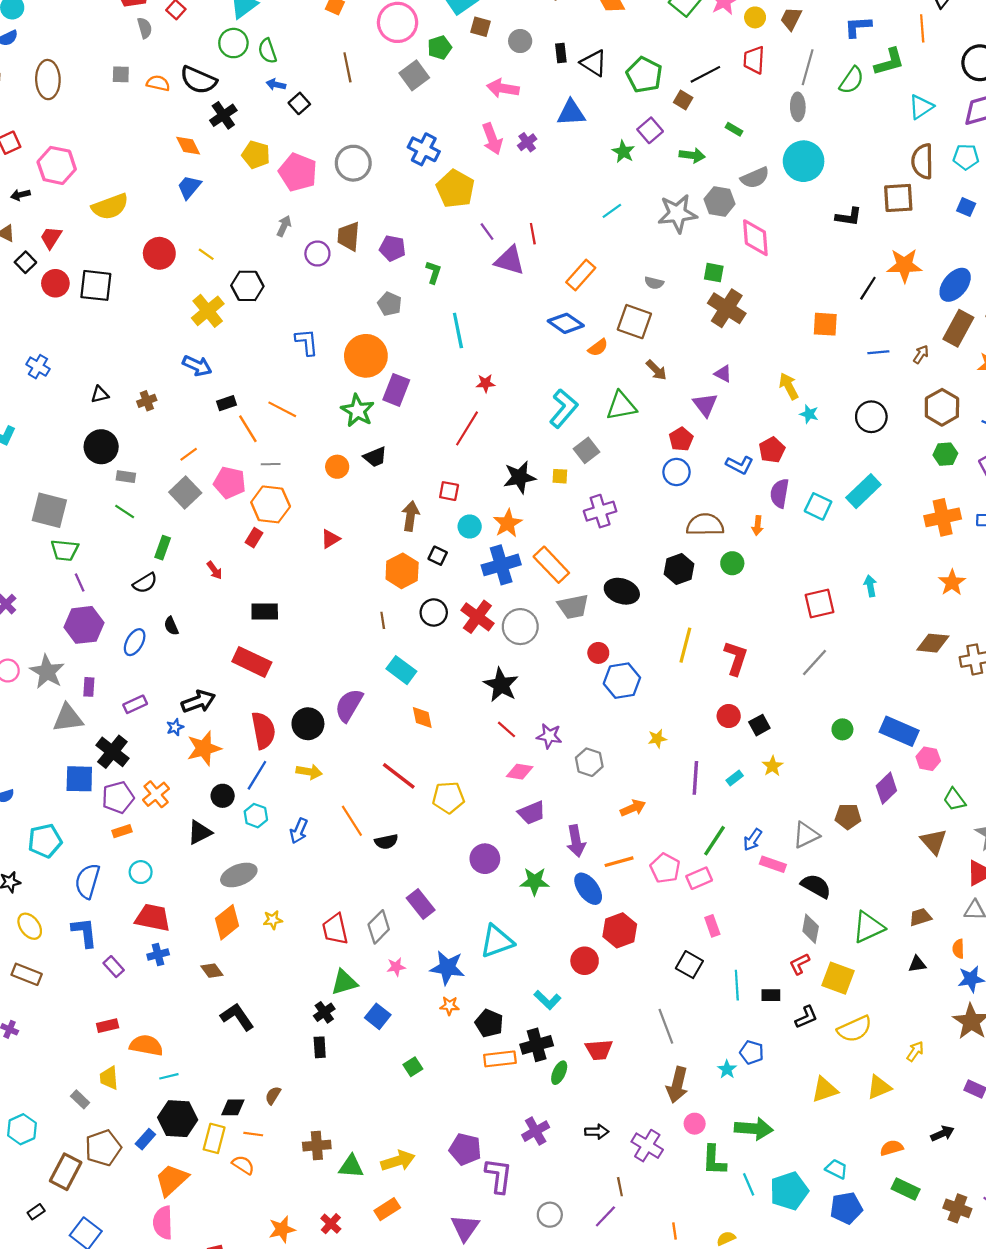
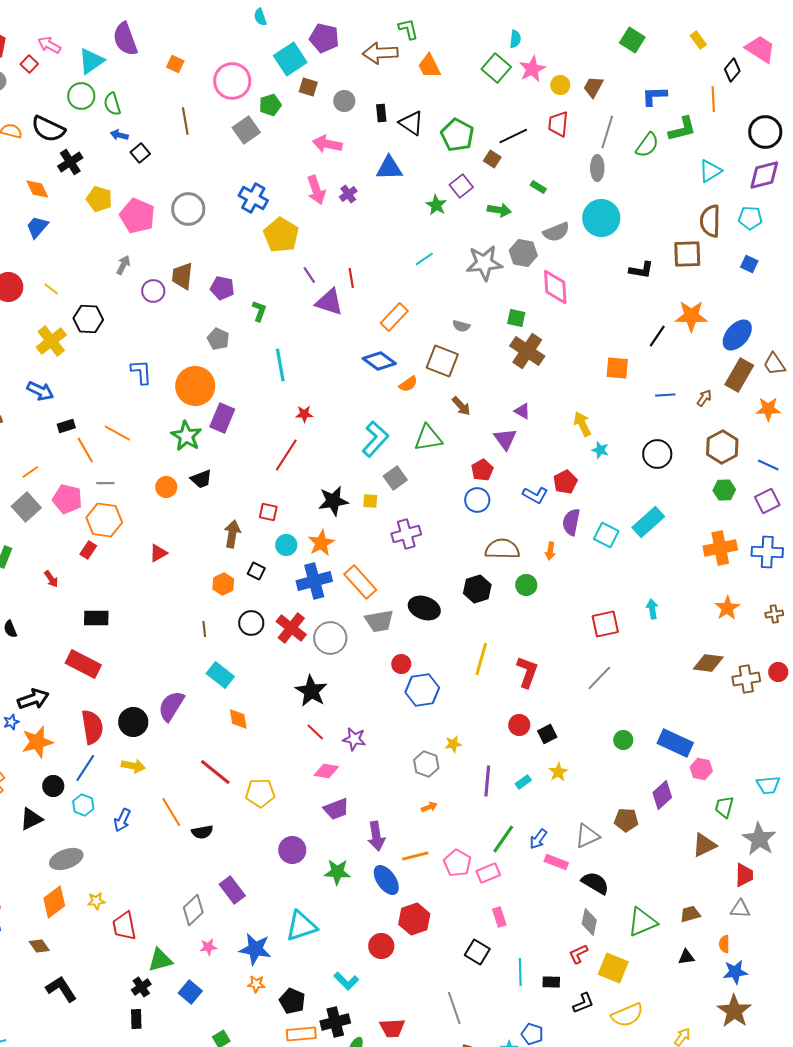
orange hexagon: (402, 571) -> (223, 584), size x0.7
gray hexagon: (589, 762) -> (426, 764), moved
green trapezoid: (954, 800) -> (724, 807), turned 50
orange arrow: (633, 808) -> (429, 807), size x0.7
brown triangle: (934, 841) -> (704, 845), turned 44
red trapezoid: (335, 929) -> (124, 926), moved

